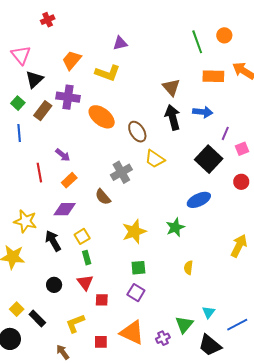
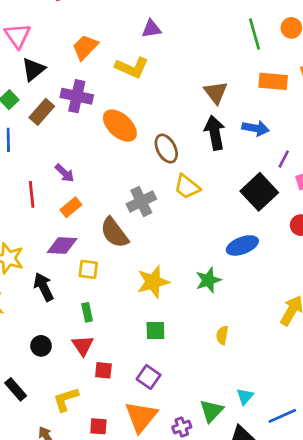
brown semicircle: (103, 197) -> (114, 233), size x1.4
yellow square: (82, 236) -> (88, 269), moved, turned 35
purple square: (136, 293) -> (149, 377), moved
orange triangle: (132, 333) -> (141, 417), turned 40

